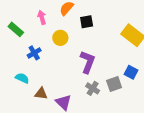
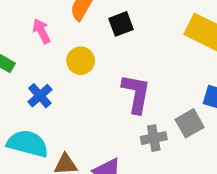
cyan semicircle: (22, 78) -> (28, 144), size x1.6
gray cross: (93, 88) -> (154, 138), turned -32

